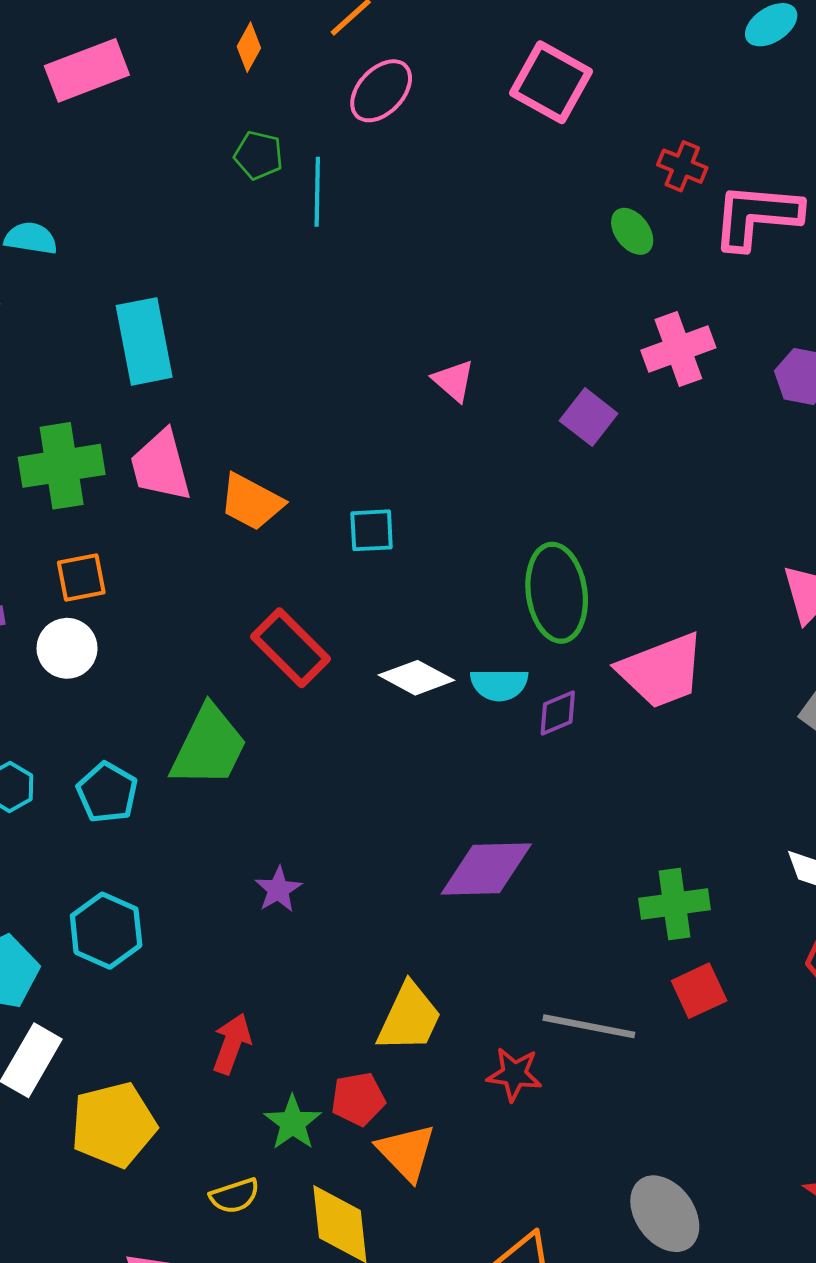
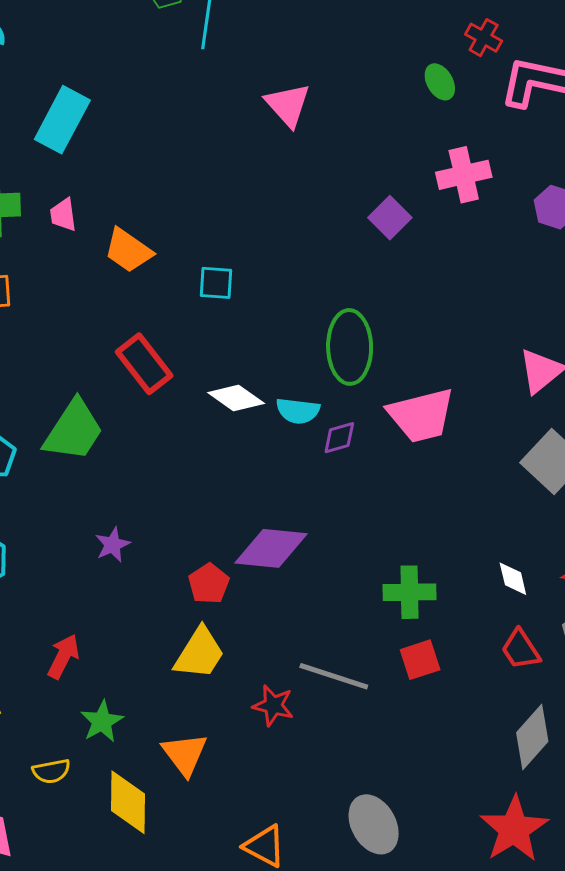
cyan rectangle: (144, 341) -> (62, 120), turned 32
pink triangle: (454, 381) -> (288, 105), moved, size x1.4
pink trapezoid: (161, 466) -> (63, 215), size x0.6
red pentagon: (358, 1099) -> (209, 584), moved, turned -30

